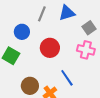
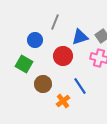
blue triangle: (67, 13) -> (80, 37), moved
brown circle: (30, 86) -> (43, 84), moved

